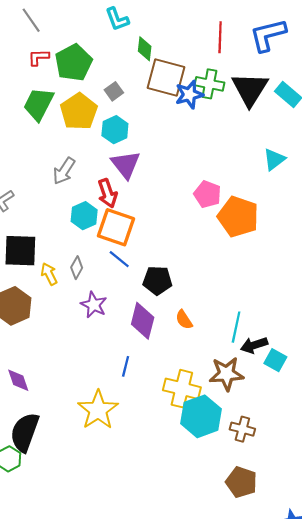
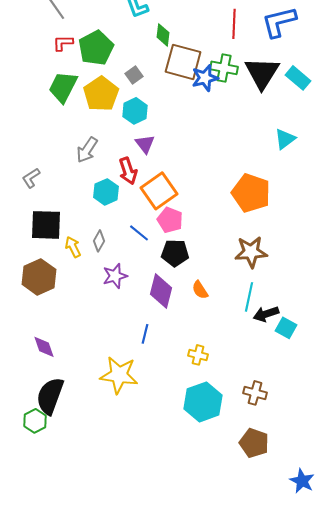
purple triangle: (126, 165) -> (145, 144), size x0.7
pink pentagon: (207, 194) -> (170, 220), moved
orange square: (116, 227) -> (159, 191), moved, turned 36
purple star: (94, 305) -> (115, 276), turned 30
brown star: (226, 374) -> (251, 252), moved
yellow cross: (182, 389) -> (198, 355), size x0.6
yellow star: (98, 410) -> (119, 375), turned -30
cyan hexagon: (201, 416) -> (203, 402), moved

